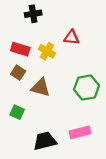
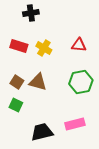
red triangle: (72, 37) -> (79, 45), moved
brown square: (18, 73) -> (17, 82), moved

